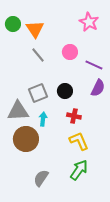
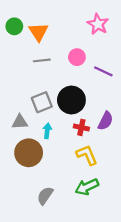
gray line: (38, 55) -> (42, 60), turned -56
purple semicircle: (98, 88) -> (106, 121), moved
black circle: (65, 91) -> (71, 100), size x1.6
gray triangle: (18, 111) -> (20, 122), size x0.7
green arrow: (79, 170) -> (87, 187), turned -150

